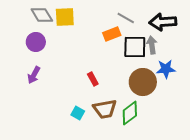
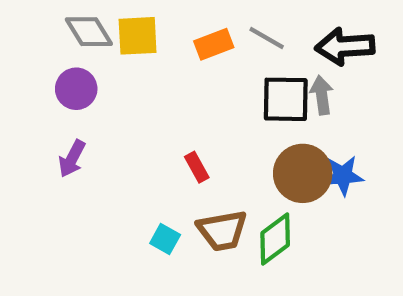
orange rectangle: (112, 34) -> (214, 44), moved
blue star: (166, 69) -> (343, 176), moved

